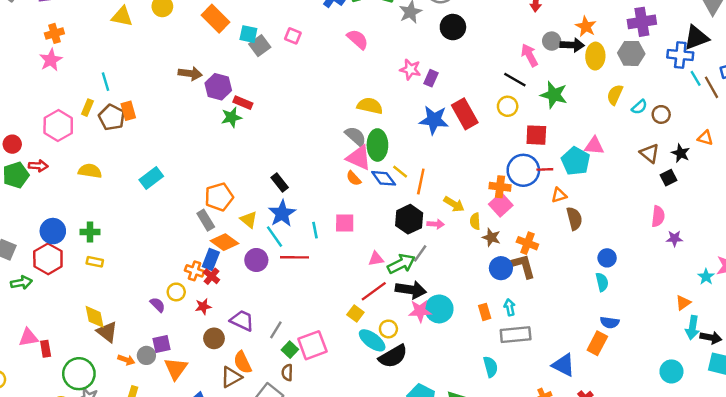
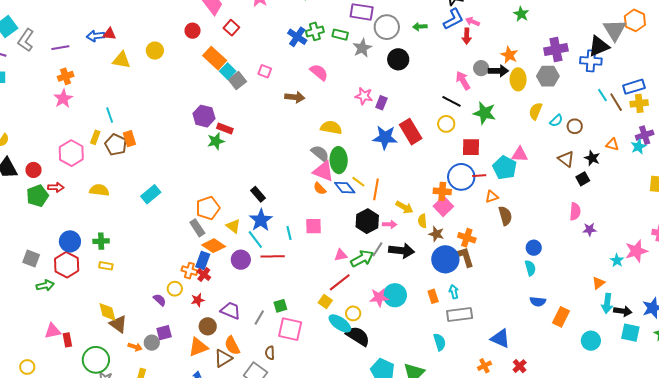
orange rectangle: (216, 19) -> (215, 58), moved
cyan square: (248, 34) -> (228, 71), turned 35
black triangle: (696, 38) -> (599, 46), moved
blue cross: (680, 55) -> (591, 61), moved
brown arrow: (190, 74) -> (295, 97), moved
blue circle: (501, 268) -> (445, 259), size x1.4
black arrow: (411, 290) -> (402, 251), moved
orange rectangle: (597, 343) -> (561, 317), moved
pink square: (312, 345) -> (290, 329), turned 35
green square: (290, 350) -> (280, 306), moved, turned 32
black semicircle: (393, 356) -> (358, 336), turned -115
orange triangle: (176, 369) -> (198, 347), moved, turned 35

